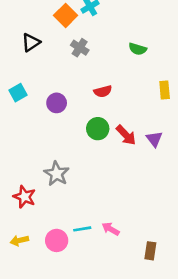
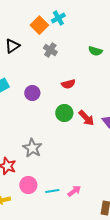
pink arrow: (111, 229) -> (74, 191), turned 112
pink circle: (57, 240) -> (28, 185), moved

